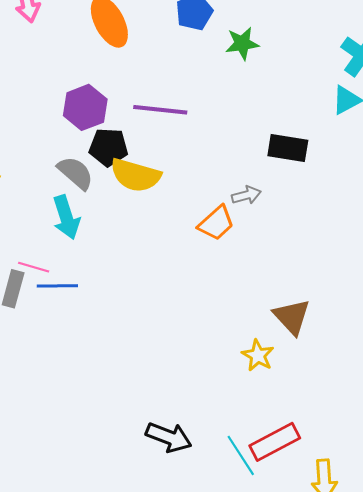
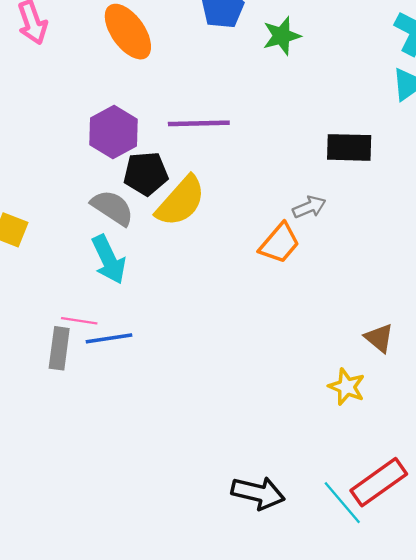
yellow semicircle: (135, 175) -> (181, 201), turned -57
brown triangle: (292, 317) -> (379, 338), size x0.7

